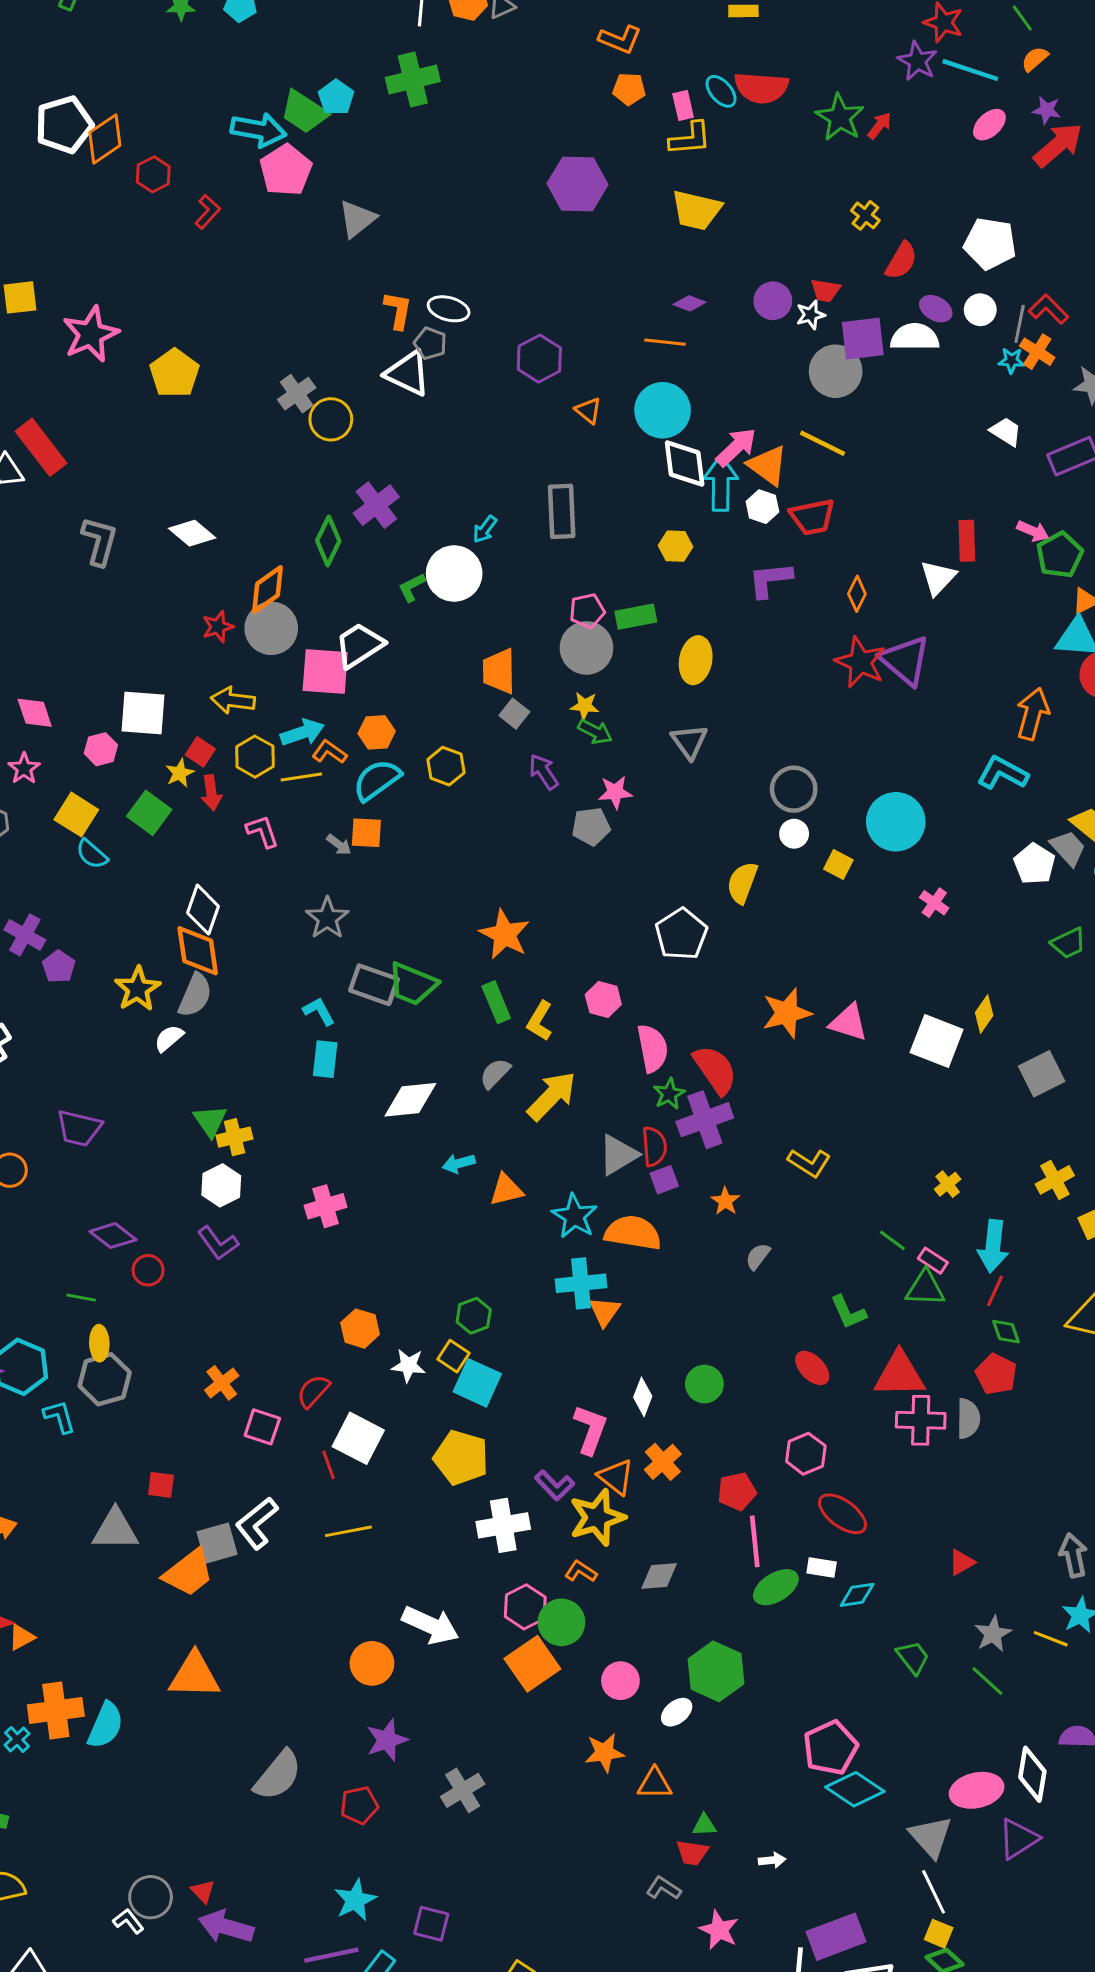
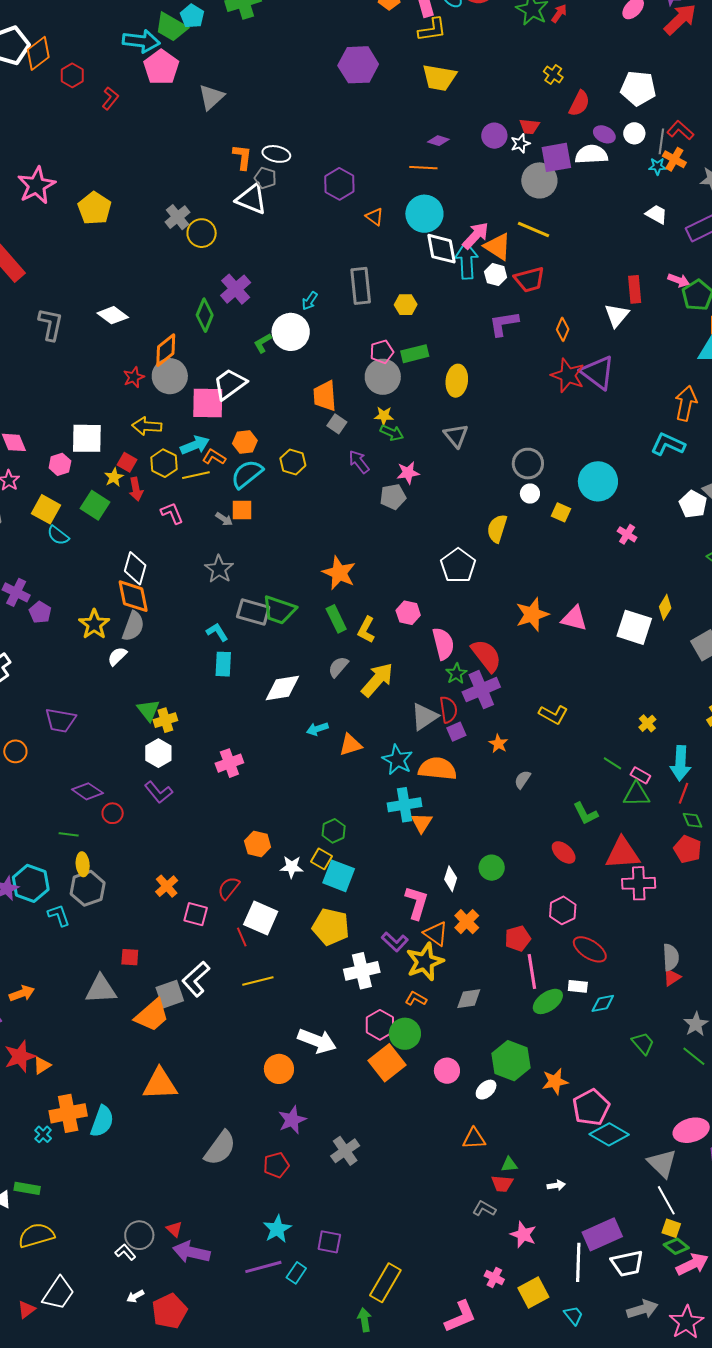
yellow hexagon: (675, 546) -> (406, 305), moved
gray semicircle: (968, 1419) -> (671, 957), moved
orange star: (604, 1753) -> (555, 1081), moved

